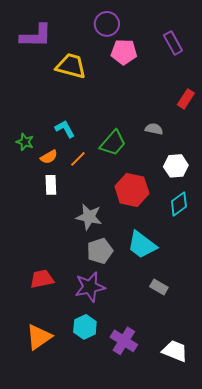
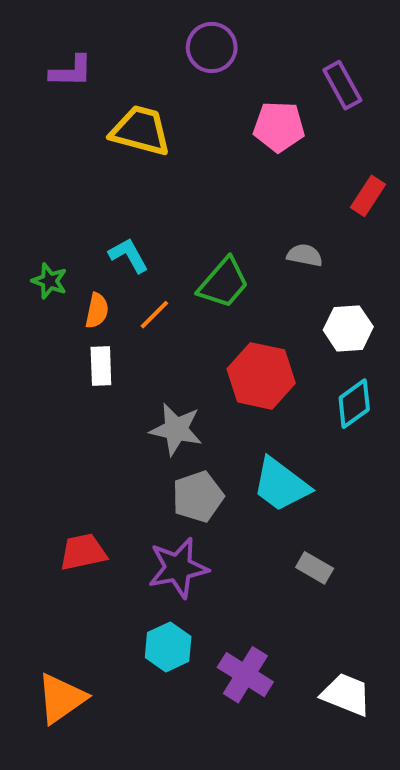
purple L-shape: (36, 36) -> (71, 71), size x0.7
pink pentagon: (124, 52) -> (279, 127), moved
orange semicircle: (49, 157) -> (97, 311), turned -48
orange triangle: (39, 337) -> (61, 698), moved

